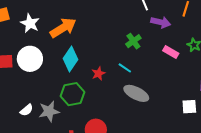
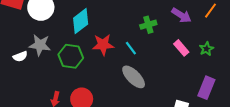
red star: (98, 73) -> (103, 45), size x1.5
gray star: (49, 111) -> (40, 45), moved

